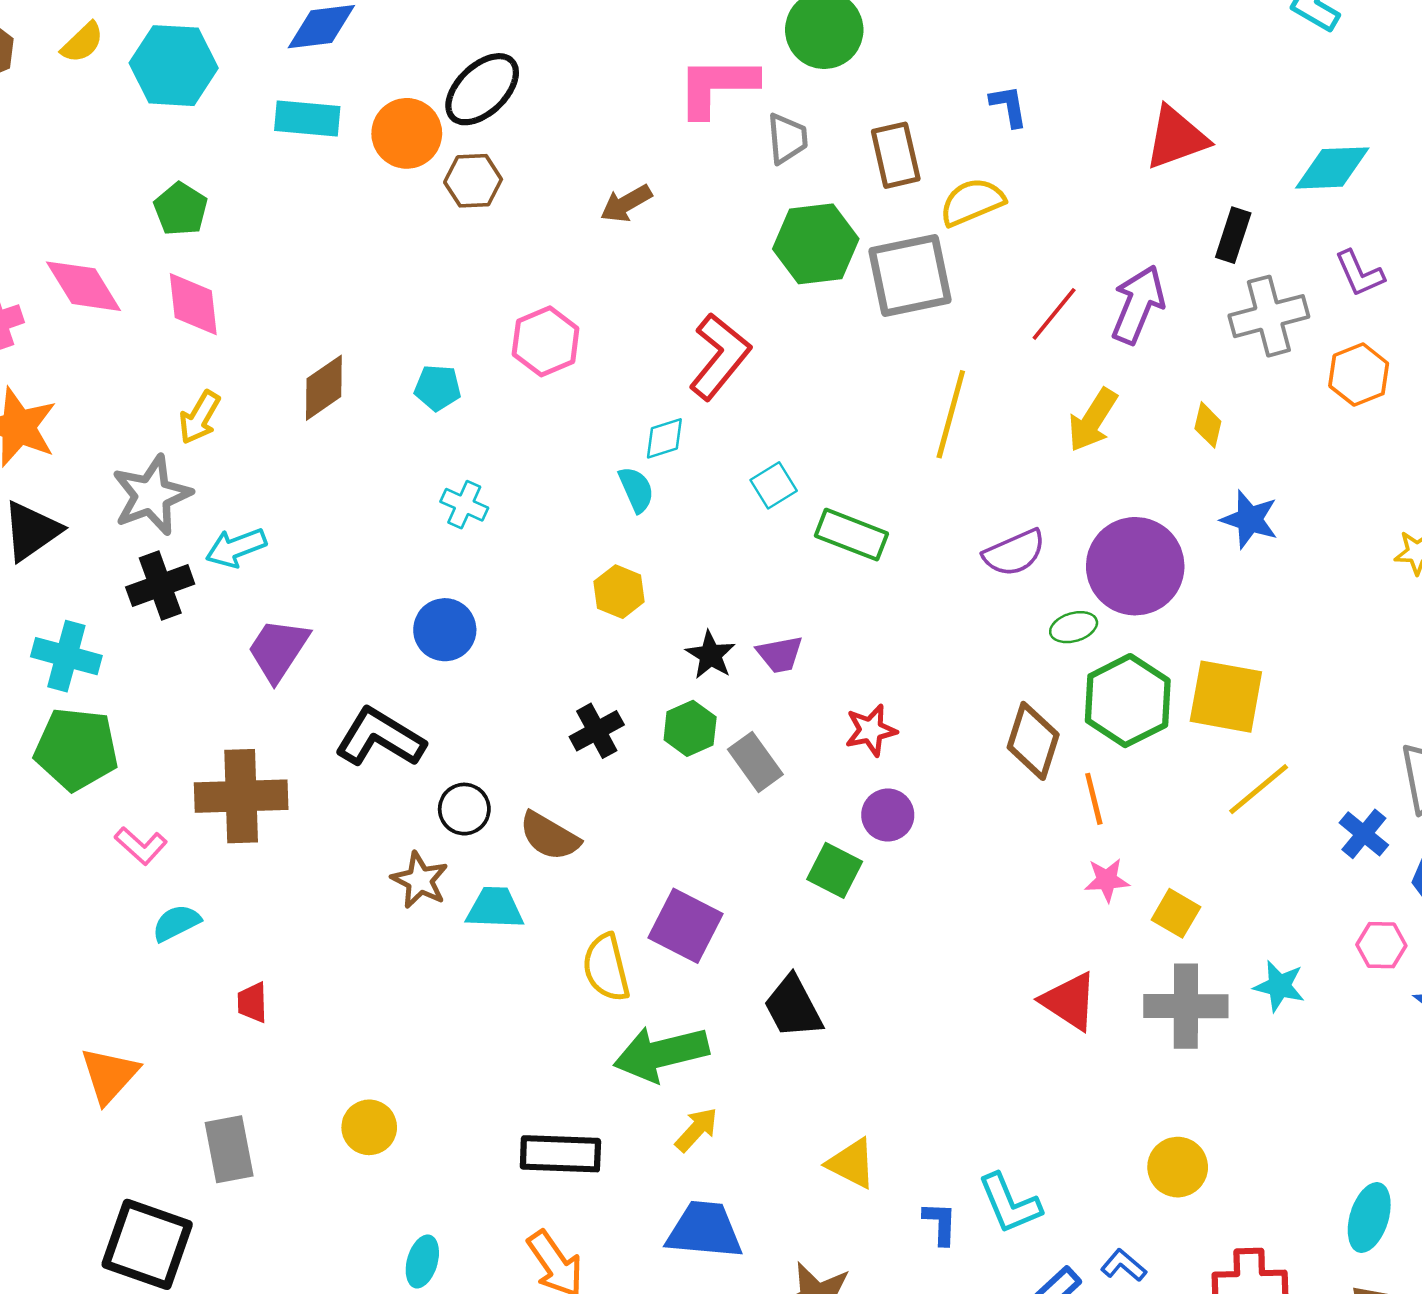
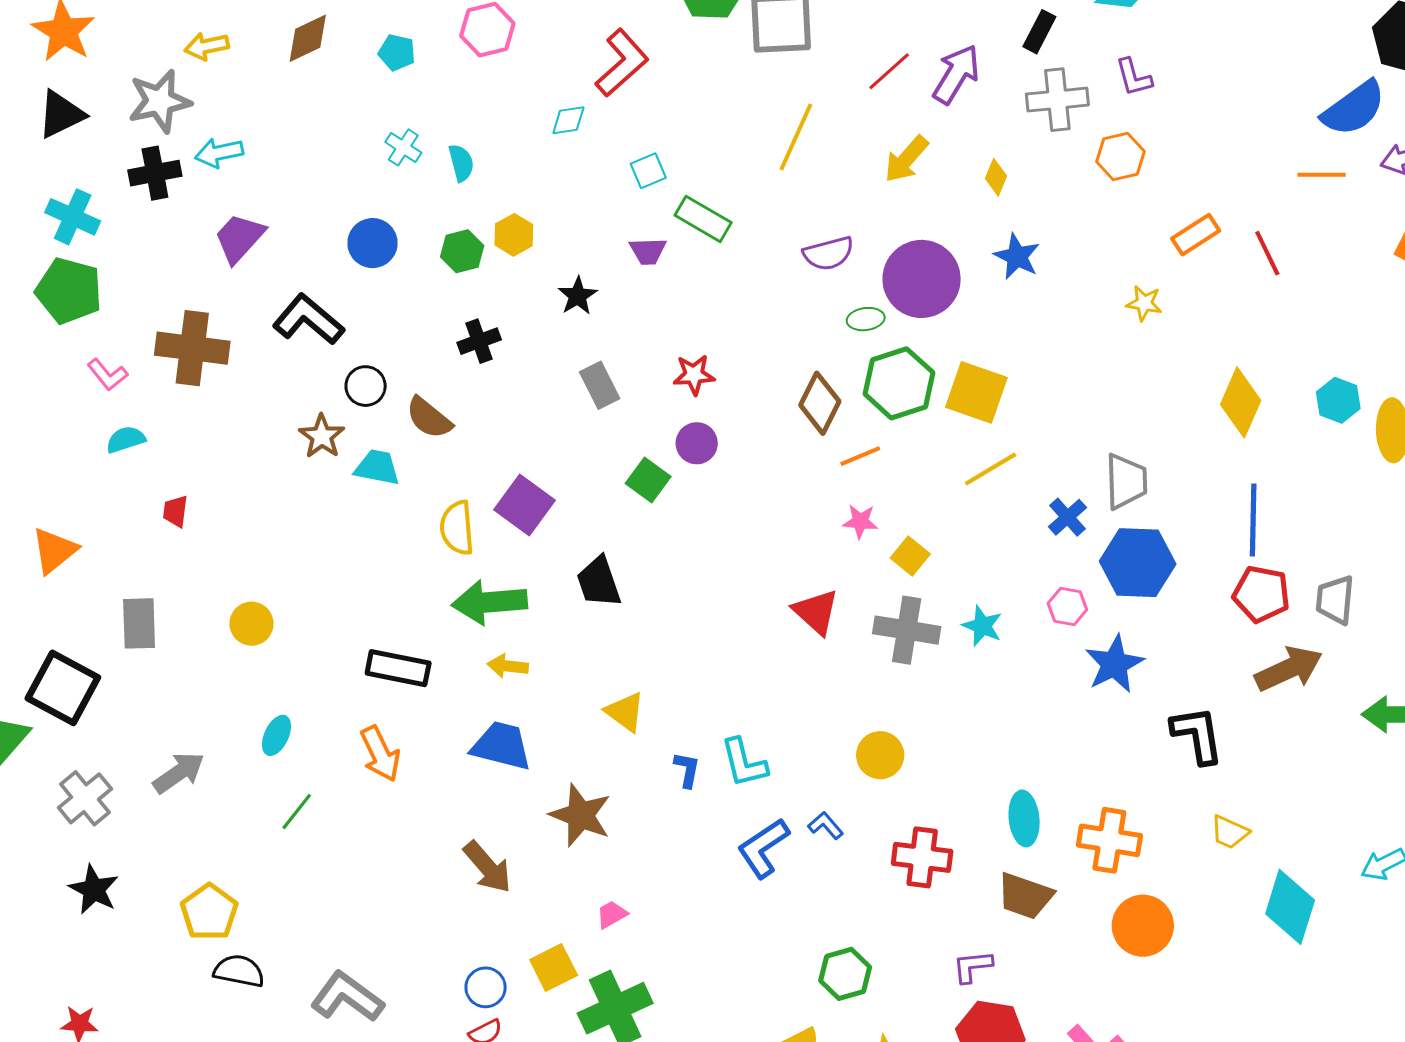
yellow arrow: (200, 417) -> (207, 46), turned 39
cyan semicircle: (636, 489) -> (461, 163), moved
purple trapezoid: (780, 654) -> (648, 251), moved
green hexagon: (690, 728) -> (462, 251), moved
orange line: (1094, 799) -> (860, 456), turned 72
yellow arrow: (696, 1130) -> (508, 666), turned -135
cyan ellipse: (1369, 1218) -> (1024, 818), turned -32

